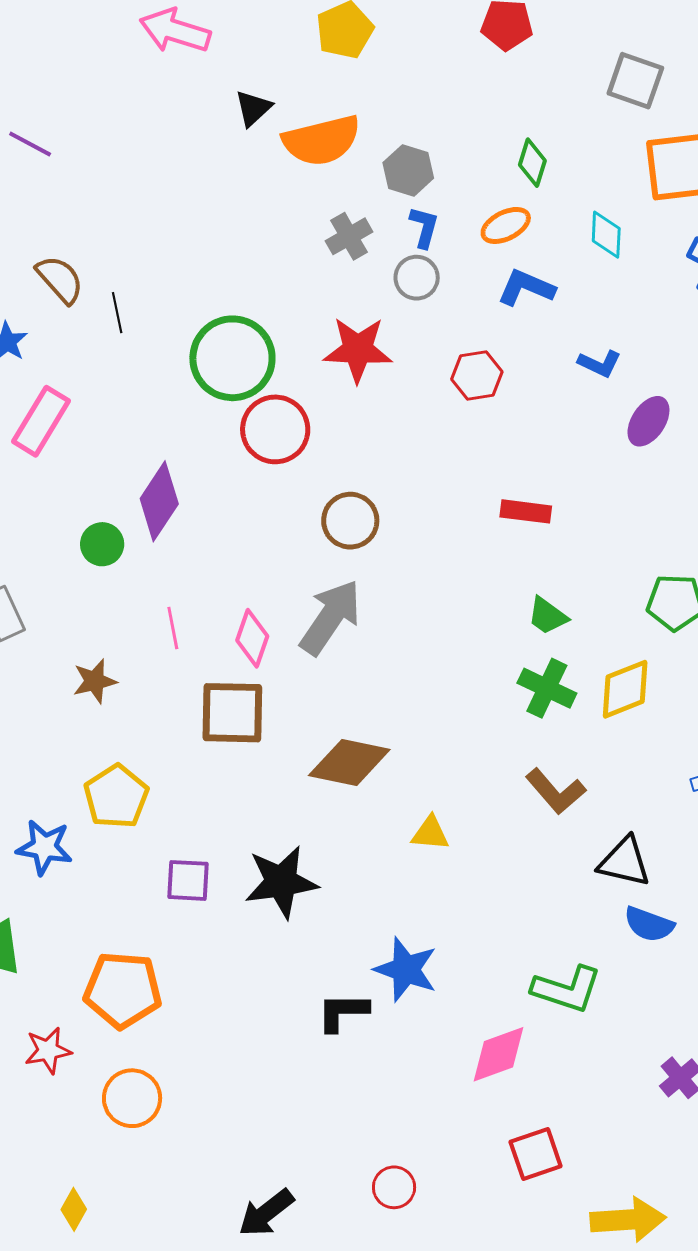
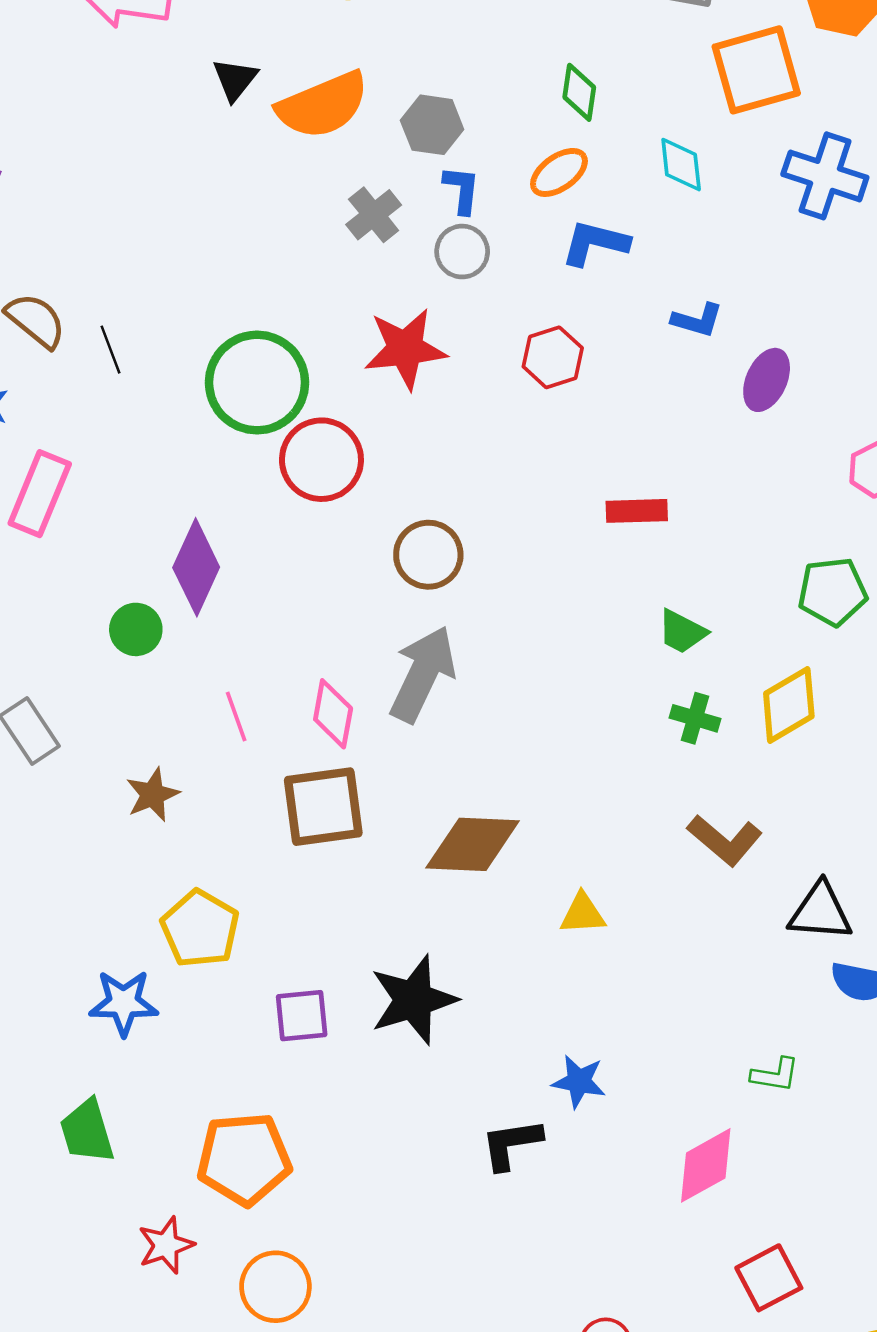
green cross: (547, 688) -> (695, 718), size x0.7
blue star: (406, 970) -> (579, 1081), size x0.7
green L-shape: (567, 989) -> (775, 1075), size x0.6

